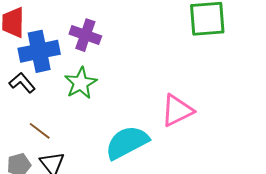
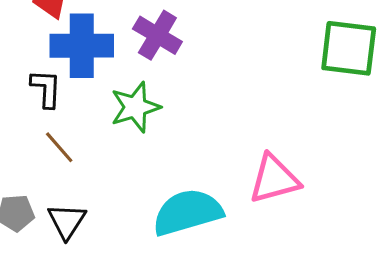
black L-shape: (22, 83) -> (46, 89), turned 32
brown line: (40, 131) -> (59, 147), moved

